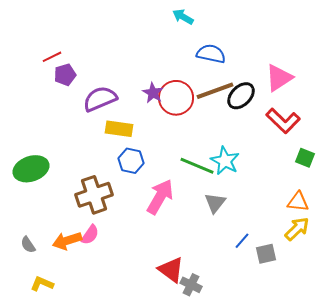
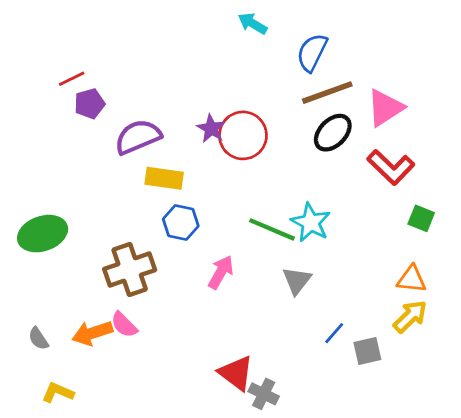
blue semicircle: (211, 54) -> (312, 53), moved, turned -76
brown line: (215, 91) -> (327, 93), moved
pink arrow: (160, 197) -> (221, 272), size x0.7
pink semicircle: (90, 235) -> (124, 325), turned 100

